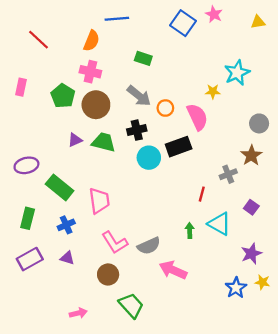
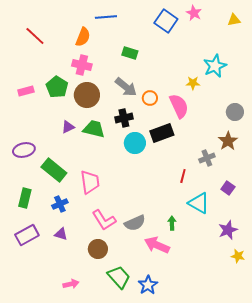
pink rectangle: (21, 87) -> (26, 91), moved, turned 63
green arrow: (190, 230) -> (172, 223), moved
blue star: (236, 288) -> (148, 285), moved

